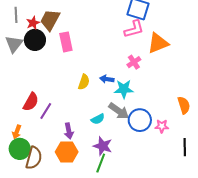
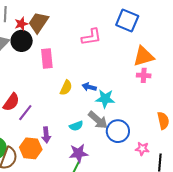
pink L-shape: (134, 29) -> (91, 37), moved
pink rectangle: (66, 42) -> (47, 59), moved
pink cross: (134, 62) -> (144, 75), moved, turned 32
pink star: (162, 126) -> (142, 149), moved
purple star: (103, 146) -> (78, 153), turned -30
orange hexagon: (67, 152) -> (31, 148), moved

